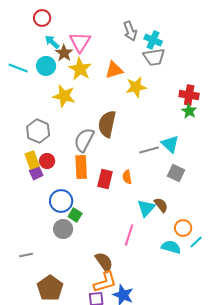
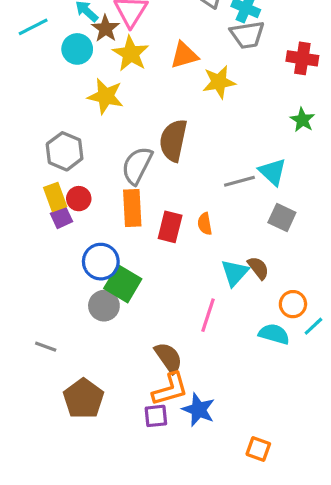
cyan line: (18, 68) -> (33, 27), moved, turned -48
red cross: (189, 95) -> (302, 58), moved
green square: (75, 215) -> (123, 284), size x1.6
gray line: (26, 255) -> (46, 347), turned 32

